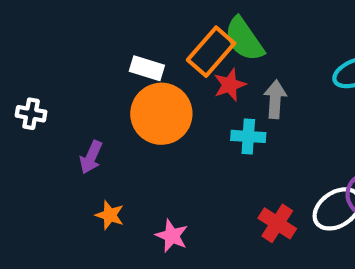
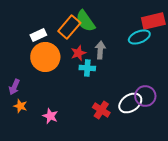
white rectangle: (147, 68) -> (38, 35), turned -42
red star: (230, 85) -> (78, 53), moved
purple arrow: (91, 157) -> (14, 87), moved

